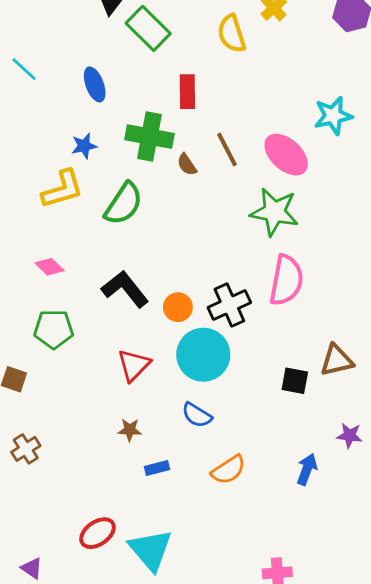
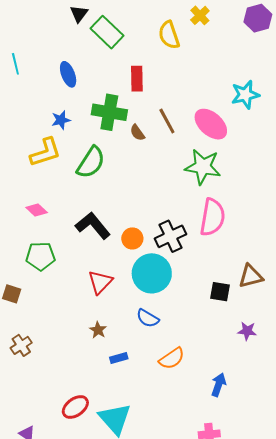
cyan line: (24, 69) -> (15, 64), turned 35
brown star: (130, 430) -> (98, 330), turned 30
purple star: (349, 435) -> (247, 331), moved
blue arrow: (307, 469) -> (219, 385), moved

